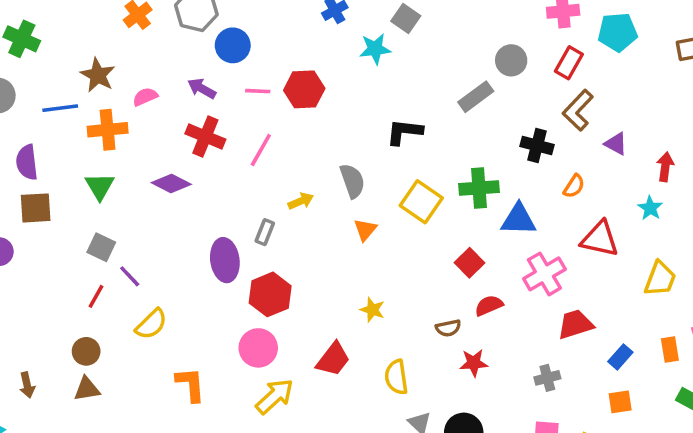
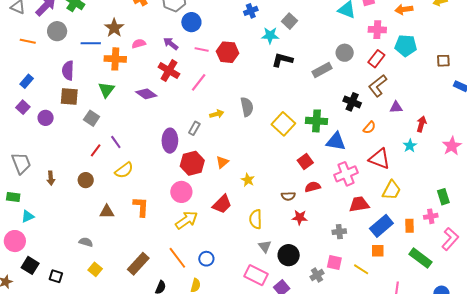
black L-shape: (404, 132) -> (282, 60), moved
purple triangle: (616, 144) -> (396, 107), turned -40
orange triangle: (365, 230) -> (222, 162), moved
gray square: (101, 247) -> (92, 118), moved
yellow trapezoid: (660, 279) -> (392, 190), moved
blue rectangle: (620, 357) -> (381, 226), size x1.6
brown arrow: (27, 385) -> (51, 178), moved
brown triangle: (87, 389) -> (107, 212), moved

